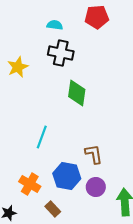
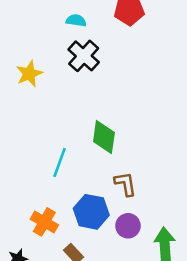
black cross: (61, 53) -> (84, 56), turned 30
green diamond: (77, 93) -> (104, 137), moved

